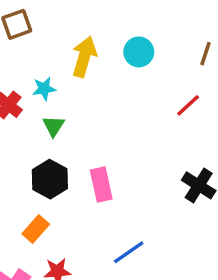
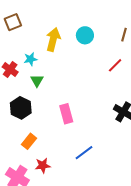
black hexagon: (50, 179) -> (21, 108), moved

